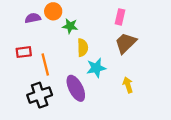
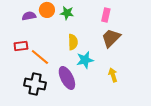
green star: (70, 26) -> (67, 13), moved
orange line: (45, 65) -> (40, 57), turned -36
black cross: (40, 95) -> (35, 84), turned 30

